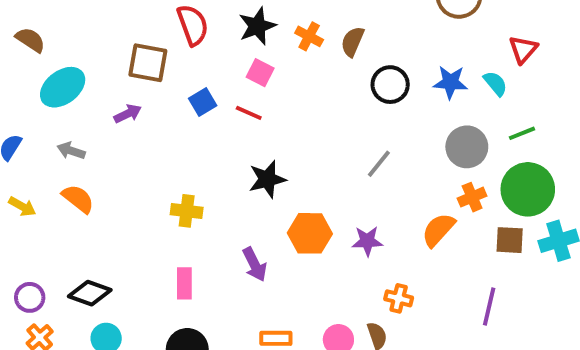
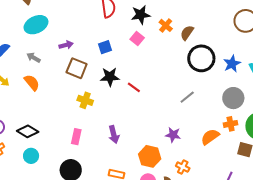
brown square: (148, 63) -> (77, 68), moved
blue star: (450, 82) -> (232, 64), turned 30
black circle: (390, 85) -> (201, 58), size x1.4
red line: (249, 113) -> (134, 87), moved
black star: (267, 179) -> (110, 77), moved
orange hexagon: (310, 233) -> (150, 156), moved

